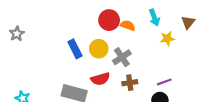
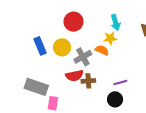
orange semicircle: (128, 26) -> (102, 50), moved
yellow star: (167, 39) -> (110, 38), moved
red semicircle: (100, 79) -> (74, 76), moved

